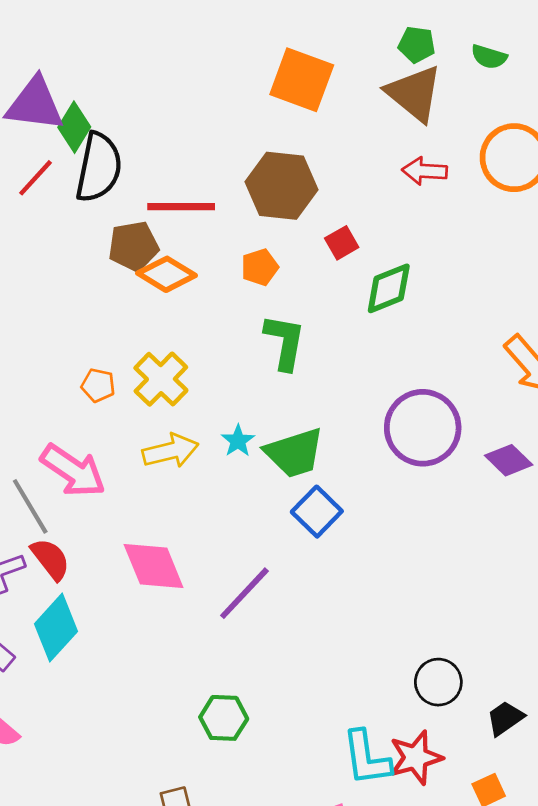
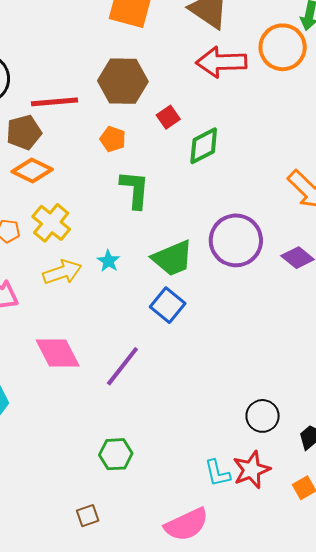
red arrow: (425, 171) -> (221, 62), size x1.6
orange pentagon: (260, 267) -> (113, 139), turned -30
orange diamond: (167, 274) -> (32, 170), moved
green trapezoid: (294, 453) -> (173, 258), moved
cyan L-shape: (367, 758) -> (217, 473), size x0.7

